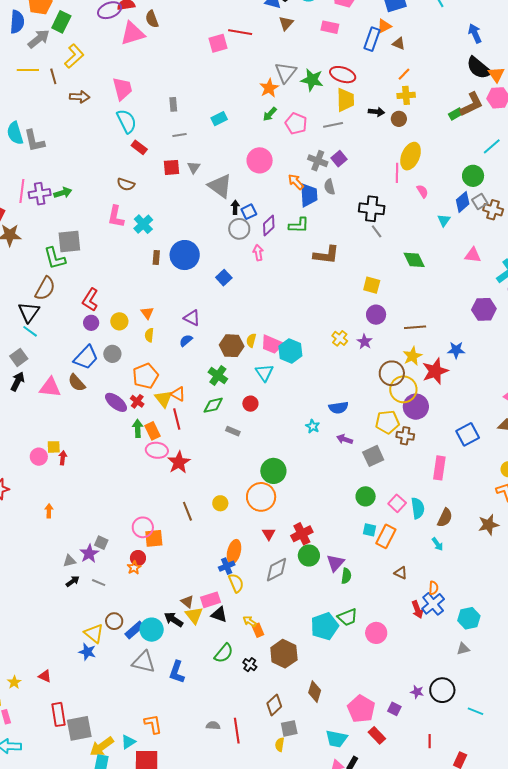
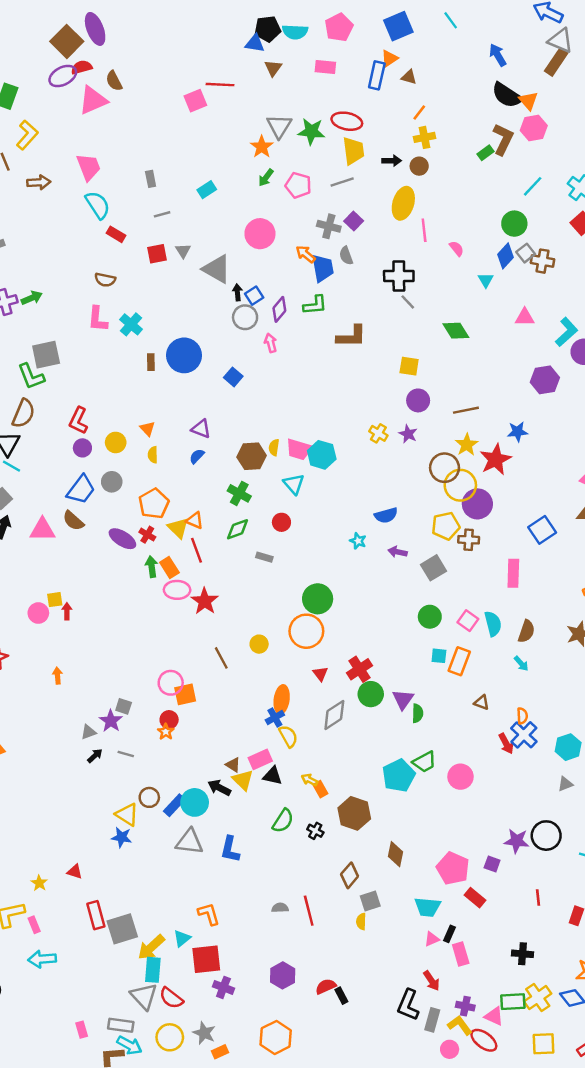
brown L-shape: (471, 104) -> (503, 139), turned -32
yellow ellipse: (411, 156) -> (403, 203), moved
purple star: (417, 692) -> (517, 841), size x1.5

